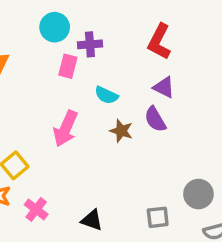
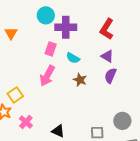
purple cross: (90, 44) -> (66, 27), size x1.5
pink rectangle: (68, 66) -> (51, 49), moved
purple semicircle: (155, 119) -> (110, 76), moved, turned 49

